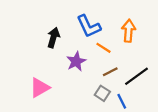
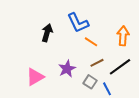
orange arrow: (129, 31) -> (123, 36), moved
purple star: (76, 61) -> (67, 69), moved

